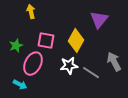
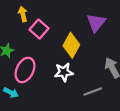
pink square: (46, 41) -> (39, 29), moved, turned 30
gray line: (91, 73) -> (93, 91), moved, turned -54

